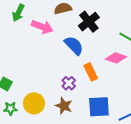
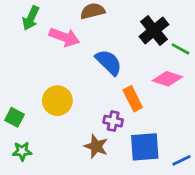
black cross: (89, 22) -> (154, 30), moved
purple cross: (69, 83) -> (113, 121), moved, turned -32
yellow circle: (34, 103) -> (57, 101), moved

